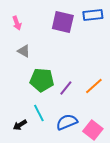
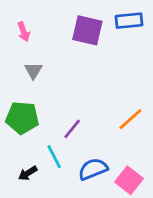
gray triangle: (24, 51) -> (33, 71), turned 32
green pentagon: (42, 80) -> (22, 118), moved
purple line: (66, 88) -> (72, 129), moved

